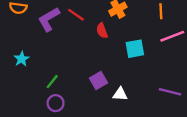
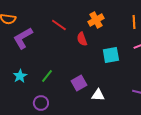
purple L-shape: (49, 19) -> (23, 38), moved
cyan star: (22, 59) -> (20, 76), moved
green line: (52, 82) -> (47, 76), moved

